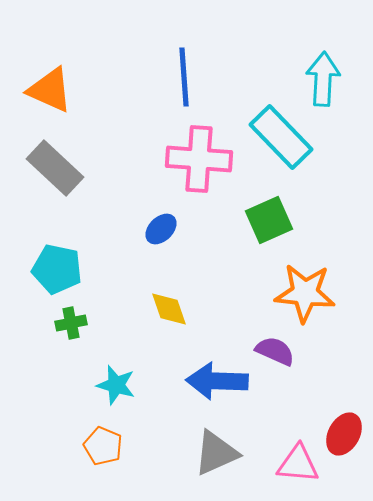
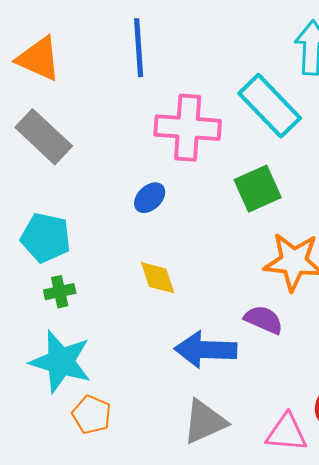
blue line: (184, 77) -> (139, 48), moved
cyan star: (116, 385) -> (61, 362), moved, size x1.6

